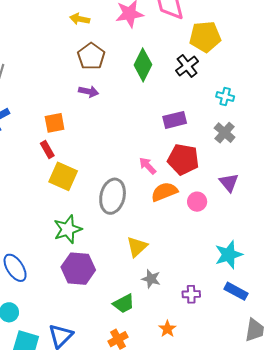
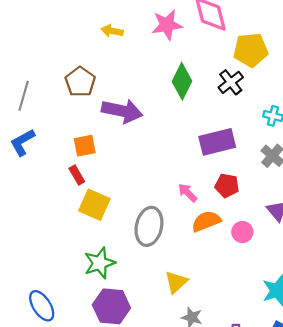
brown pentagon: (91, 56) -> (80, 82), moved
purple arrow: (89, 92) -> (122, 111), size x1.8
purple rectangle: (175, 120) -> (217, 142), size x1.4
red pentagon: (183, 159) -> (227, 186), size x0.7

